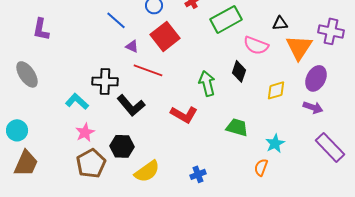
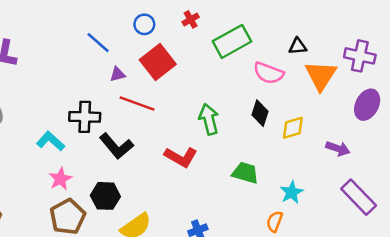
purple triangle: (132, 46) -> (118, 74), turned -40
black diamond: (239, 71) -> (260, 113), moved
purple ellipse: (316, 78) -> (367, 105), moved

